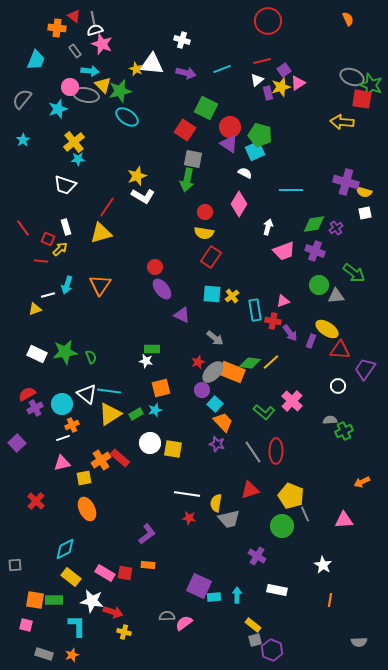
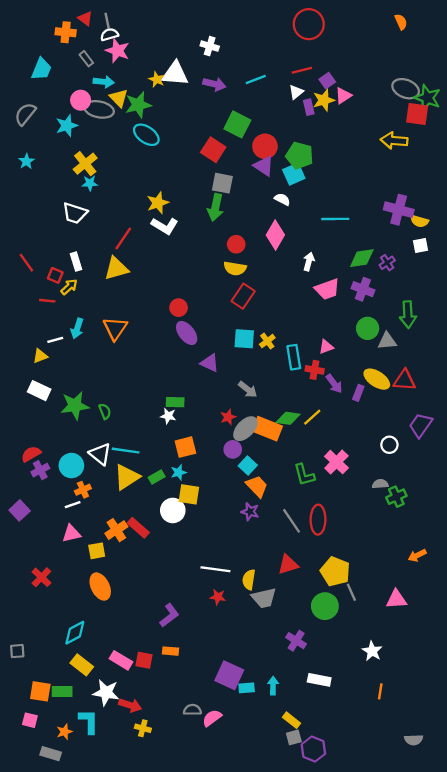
green arrow: (354, 273) -> (408, 315), turned 50
red triangle: (340, 350) -> (404, 380), moved
white rectangle: (37, 354) -> (39, 391), moved
green L-shape: (264, 412) -> (304, 475), turned 35
yellow square: (173, 449) -> (189, 494), moved
orange star: (72, 655) -> (64, 732), moved

